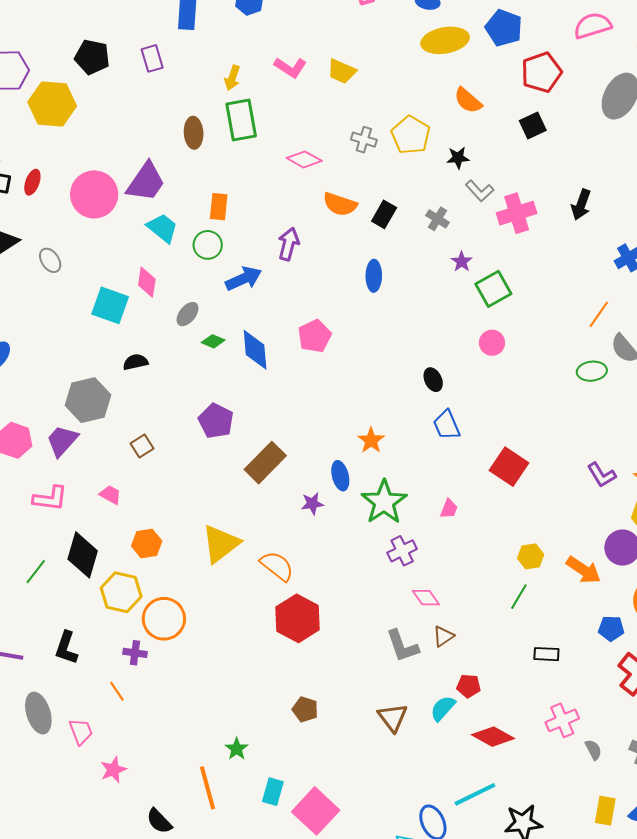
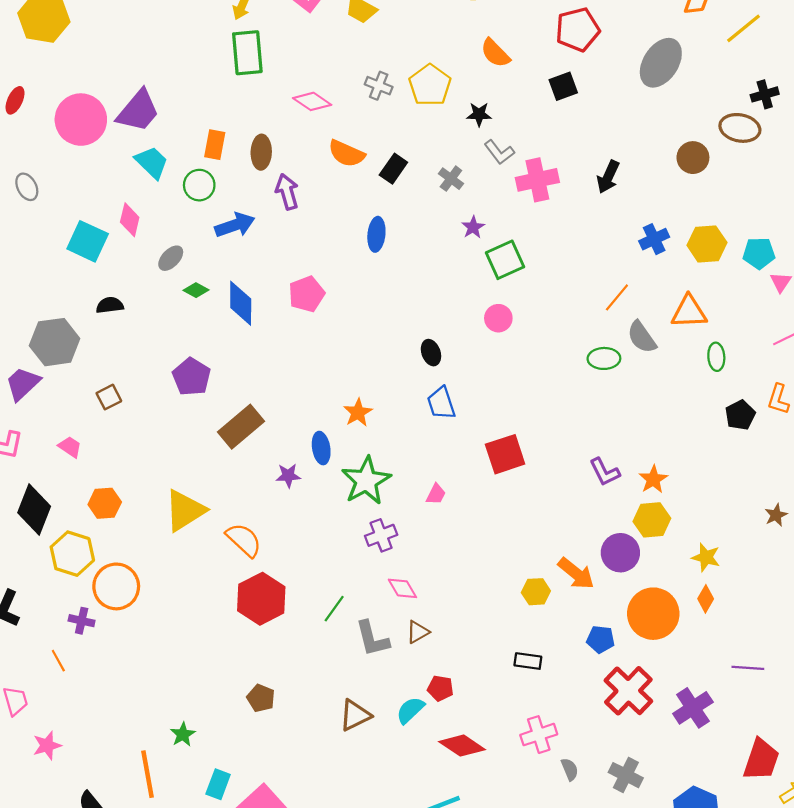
brown ellipse: (194, 133) -> (261, 152), moved
purple arrow: (289, 244) -> (287, 192), turned -36
red square: (509, 467) -> (505, 454), turned 33
yellow hexagon: (531, 556) -> (536, 592), moved
green line: (519, 597) -> (334, 609), moved
brown triangle: (393, 717) -> (355, 715), turned 36

